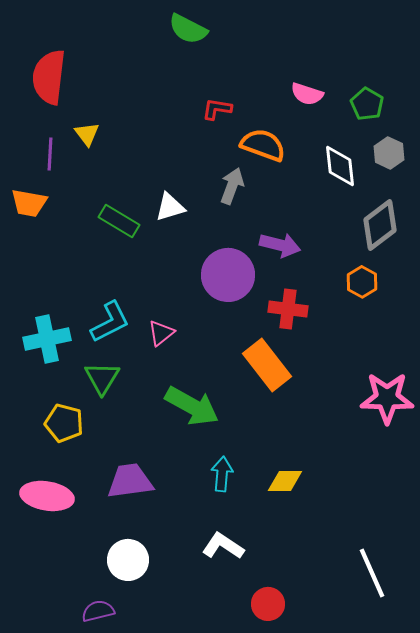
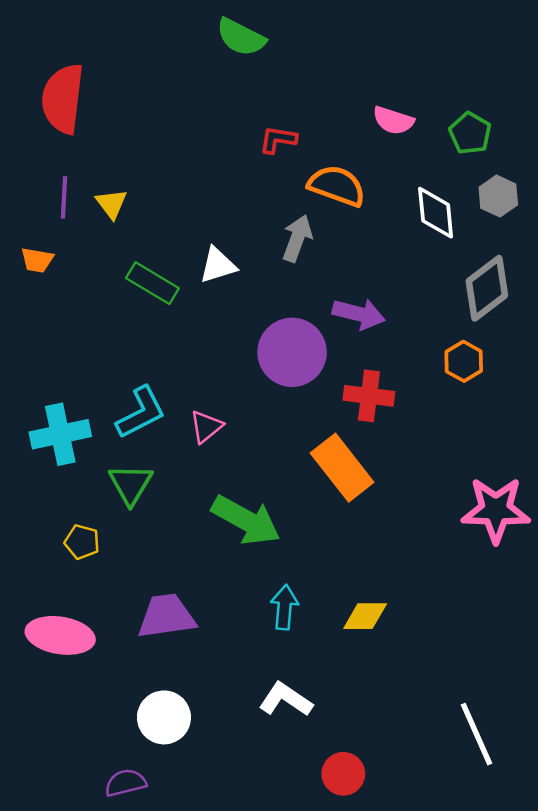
yellow triangle: (87, 134) -> (111, 204), moved
orange trapezoid: (29, 203) -> (37, 260), size x0.7
yellow pentagon: (64, 423) -> (82, 542), size x0.7

